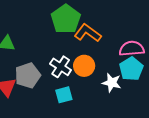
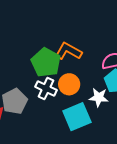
green pentagon: (66, 19) -> (46, 62), moved
cyan square: (64, 95) -> (77, 117), moved, size x1.6

